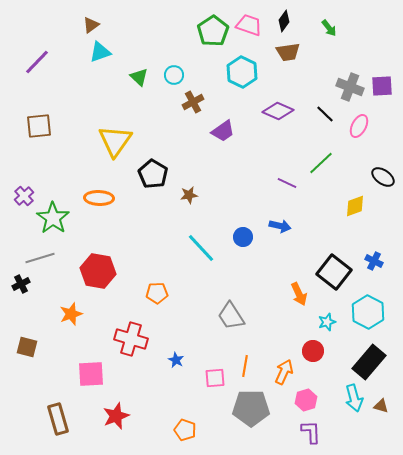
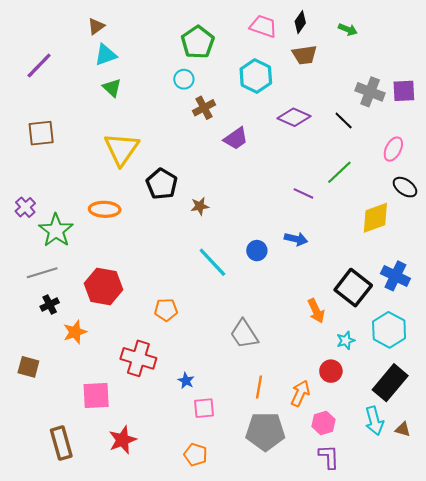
green arrow: (329, 28) -> (348, 30), turned -30
green pentagon: (213, 31) -> (198, 42), moved
green triangle: (139, 77) -> (112, 88), moved
pink ellipse: (359, 126) -> (393, 149), moved
yellow diamond: (355, 206) -> (375, 218), size x1.4
blue cross: (374, 261) -> (395, 276), size x1.5
black cross: (21, 284) -> (50, 304), moved
pink square: (215, 378) -> (204, 408), moved

